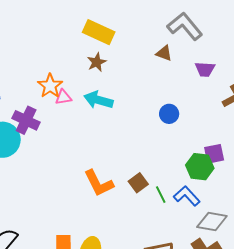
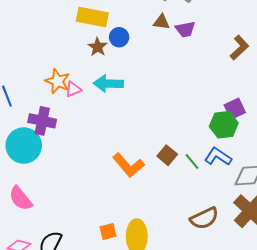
purple trapezoid: (205, 69) -> (185, 29), moved
blue circle: (169, 114) -> (119, 37), moved

